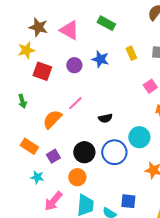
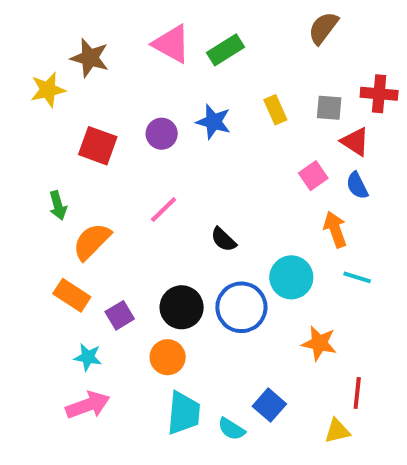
green rectangle: (106, 23) -> (225, 50), turned -60
pink triangle: (69, 30) -> (172, 44), moved
yellow star: (26, 50) -> (48, 90), moved
black semicircle: (105, 118) -> (223, 239), turned 56
orange semicircle: (52, 119) -> (92, 241), moved
pink arrow: (53, 201) -> (88, 405), moved, turned -150
blue square: (128, 201) -> (269, 405), turned 35

